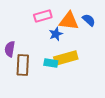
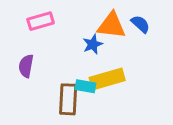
pink rectangle: (43, 16) -> (41, 21), moved
brown rectangle: (23, 65) -> (68, 99), moved

